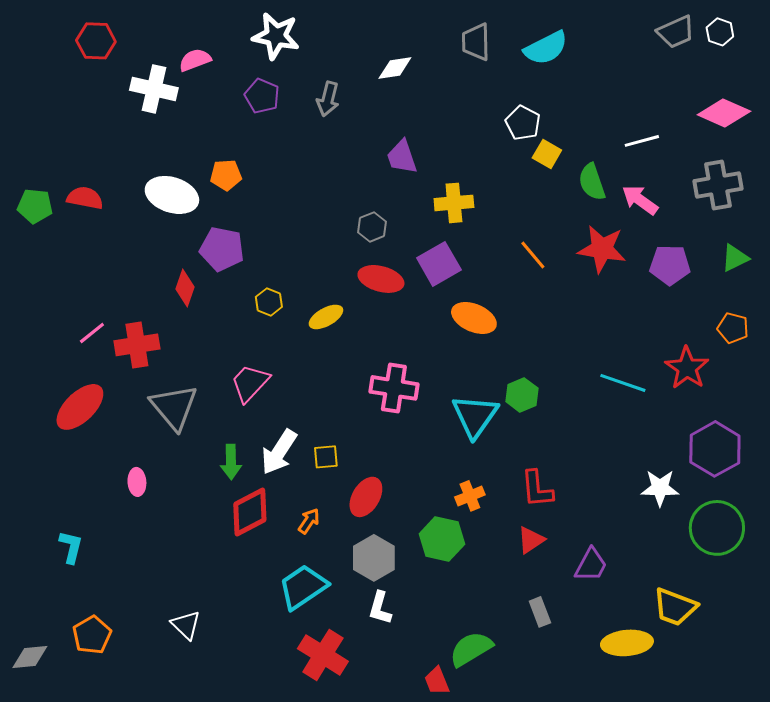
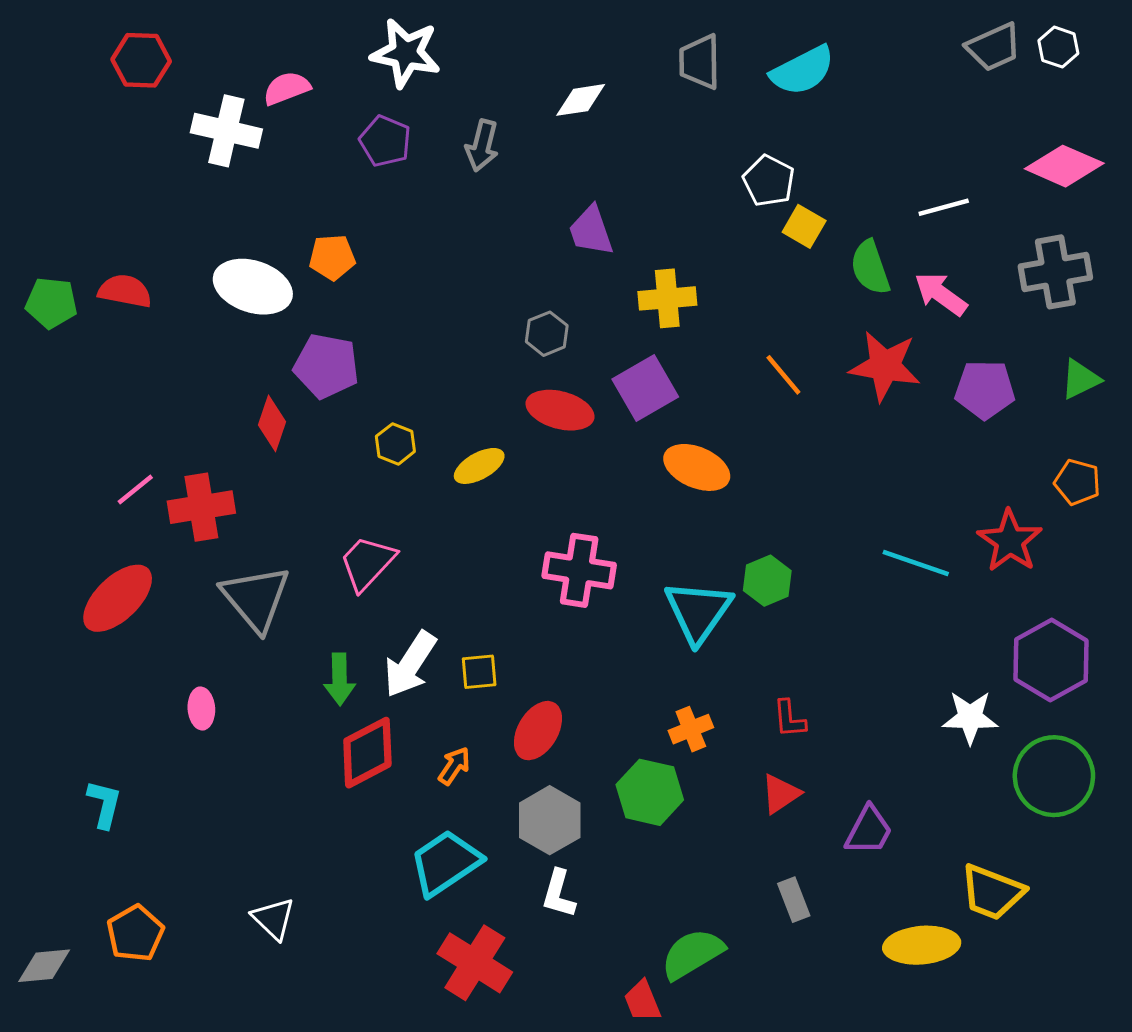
red L-shape: (537, 489) -> (789, 719), size x0.7

